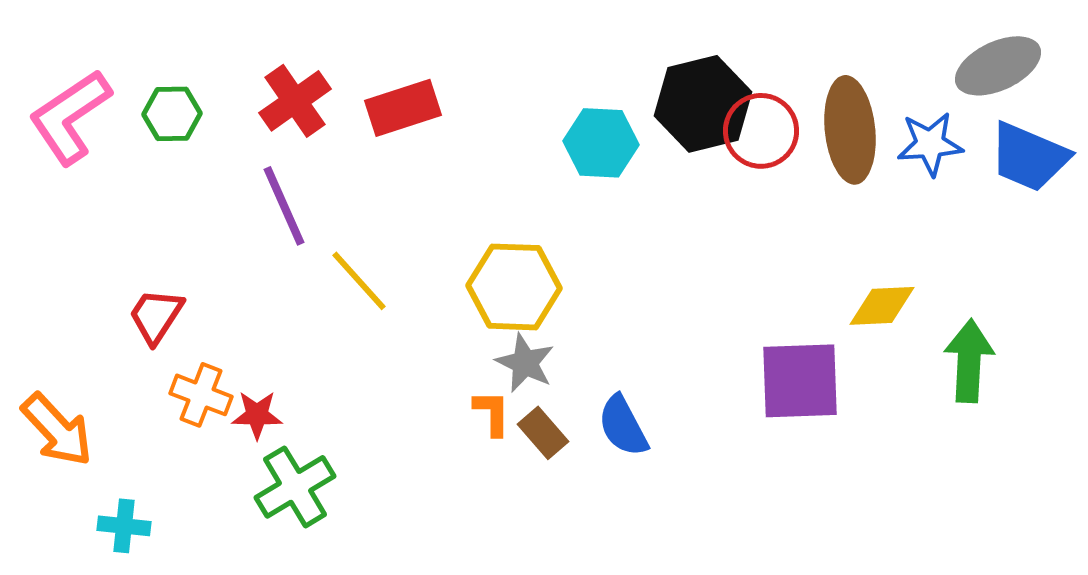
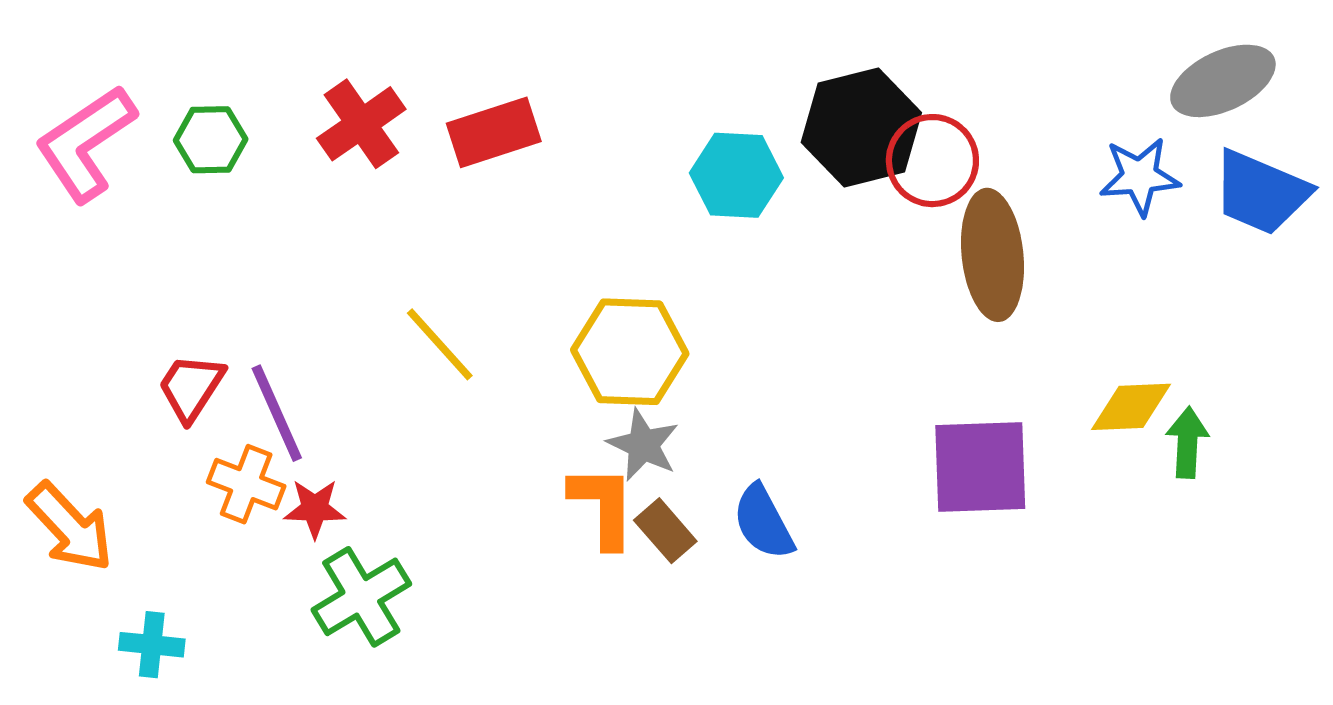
brown ellipse: (850, 130) -> (993, 255), moved
purple line: (284, 206) -> (277, 413), moved
yellow diamond: (882, 306) -> (1131, 407), moved
green arrow: (969, 361) -> (1187, 442), size x0.7
orange L-shape: (492, 413) -> (603, 506), size x1.5

